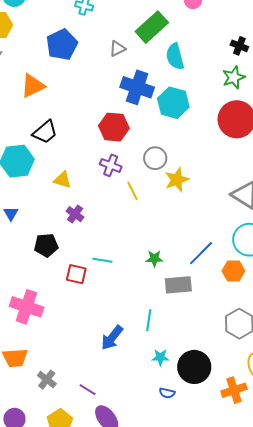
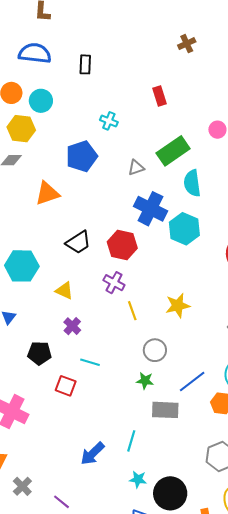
black trapezoid: (45, 132) -> (78, 242), moved
gray circle: (155, 158) -> (155, 350), moved
cyan line: (102, 260) -> (90, 362), moved

